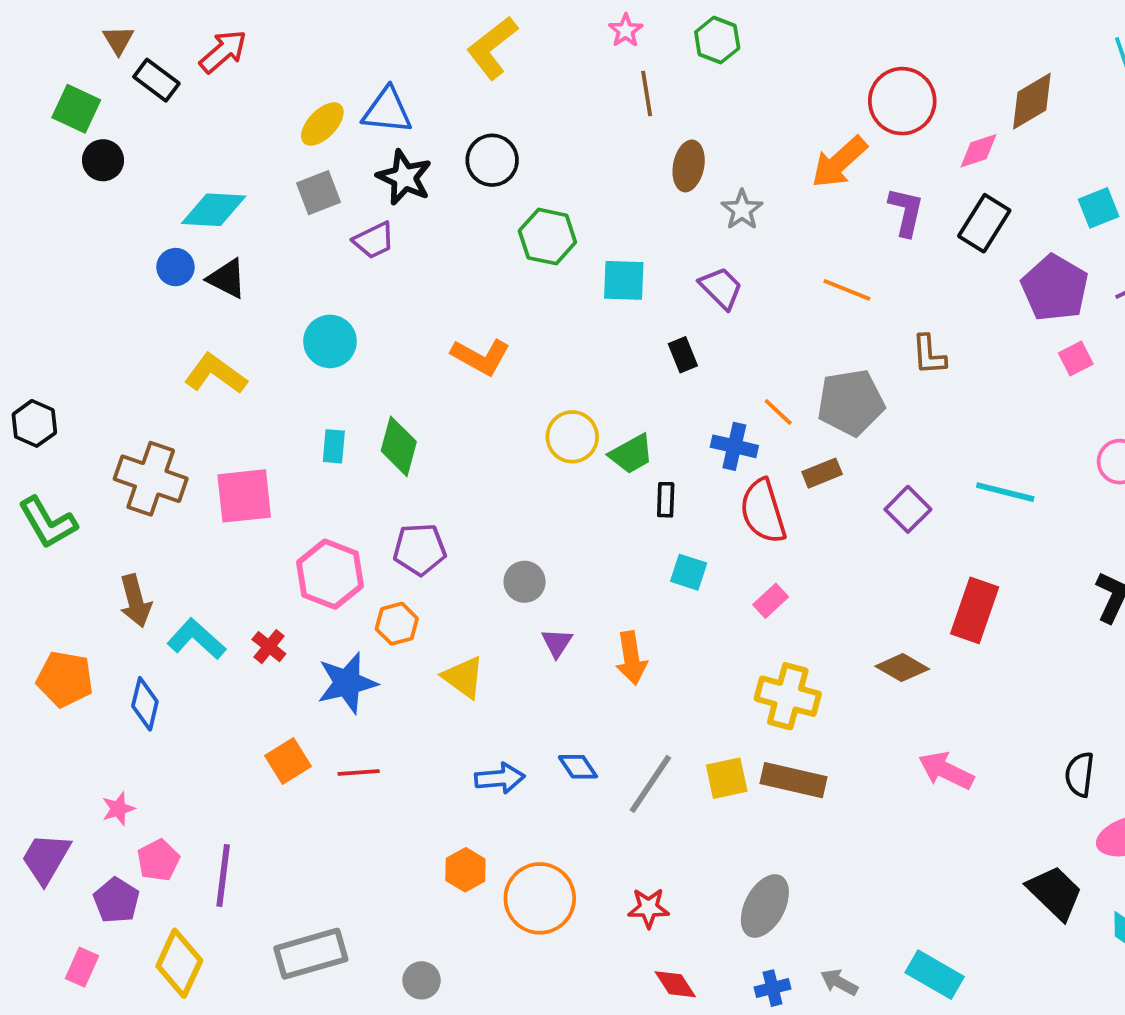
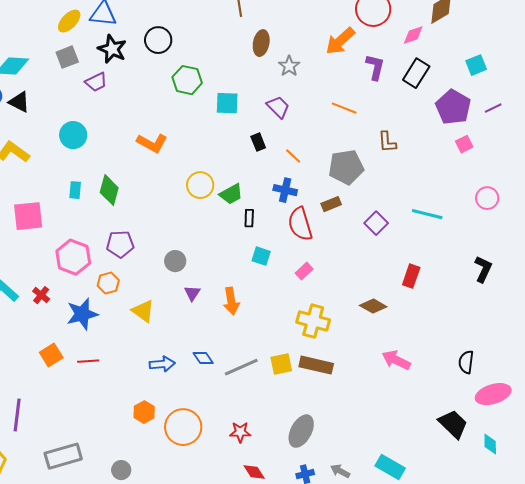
orange line: (778, 412) -> (293, 156), moved
red rectangle: (975, 610) -> (411, 276), size x0.7
gray line: (650, 784) -> (241, 367), turned 32

